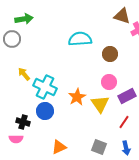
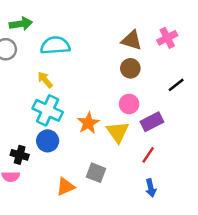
brown triangle: (122, 16) -> (132, 40), moved
cyan semicircle: (80, 39) -> (55, 45), moved
yellow arrow: (24, 74) -> (45, 80), moved
gray square: (99, 147) -> (96, 173), moved

